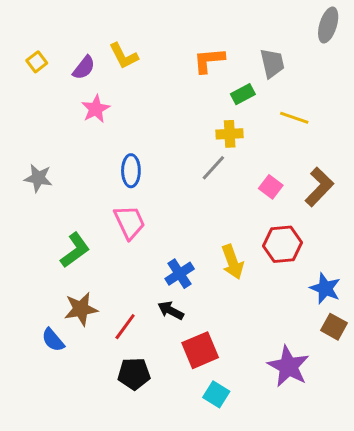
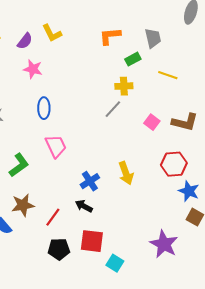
pink star: (96, 109) -> (33, 69), turned -30
blue ellipse: (131, 171) -> (44, 108), moved
brown L-shape: (319, 187) -> (185, 122), turned 60
red hexagon: (283, 244) -> (174, 164), moved
red square: (200, 350) -> (92, 241), moved, turned 30

